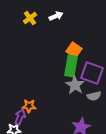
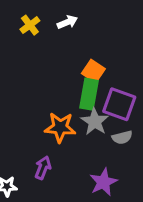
orange star: (29, 106) -> (60, 127), moved, size x1.5
purple arrow: (20, 117) -> (43, 168), moved

